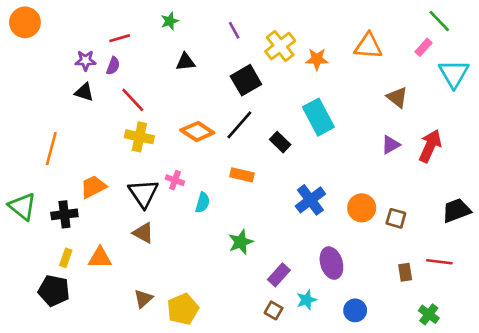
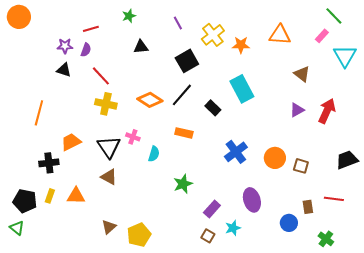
green triangle: (22, 206) -> (17, 228), moved, size x0.7
black pentagon: (54, 291) -> (25, 201), moved
blue circle: (355, 310) -> (289, 223), moved

